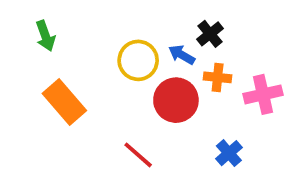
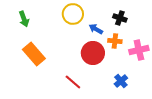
black cross: (210, 34) -> (120, 18), moved, turned -32
yellow circle: (138, 60) -> (73, 14), moved

